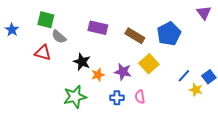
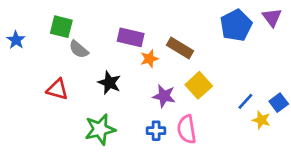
blue pentagon: (169, 34) -> (236, 25), moved
red triangle: (43, 53) -> (57, 89), moved
orange star: (98, 75) -> (149, 59), moved
pink semicircle: (140, 97) -> (187, 129), size x1.5

